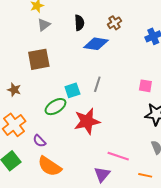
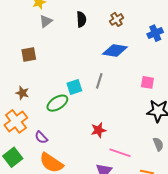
blue diamond: (96, 44) -> (115, 50), moved
brown square: (39, 59) -> (29, 54), moved, size x0.7
brown star: (14, 90) -> (22, 93), moved
red star: (87, 121) -> (98, 130), moved, size x0.6

